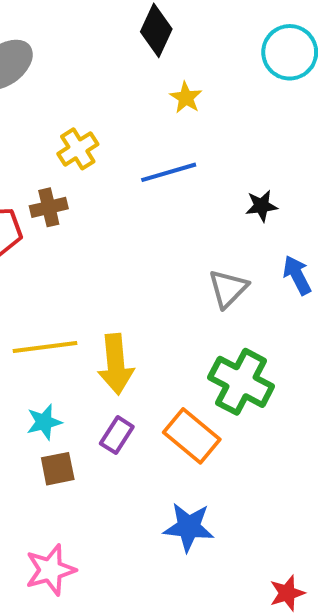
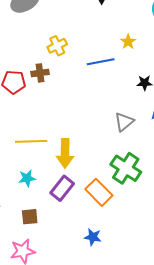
yellow star: (186, 98) -> (128, 42), moved
purple rectangle: (117, 435) -> (62, 188), size x1.4
brown square: (58, 469) -> (30, 217), moved
blue star: (189, 527) -> (93, 237), size x0.7

